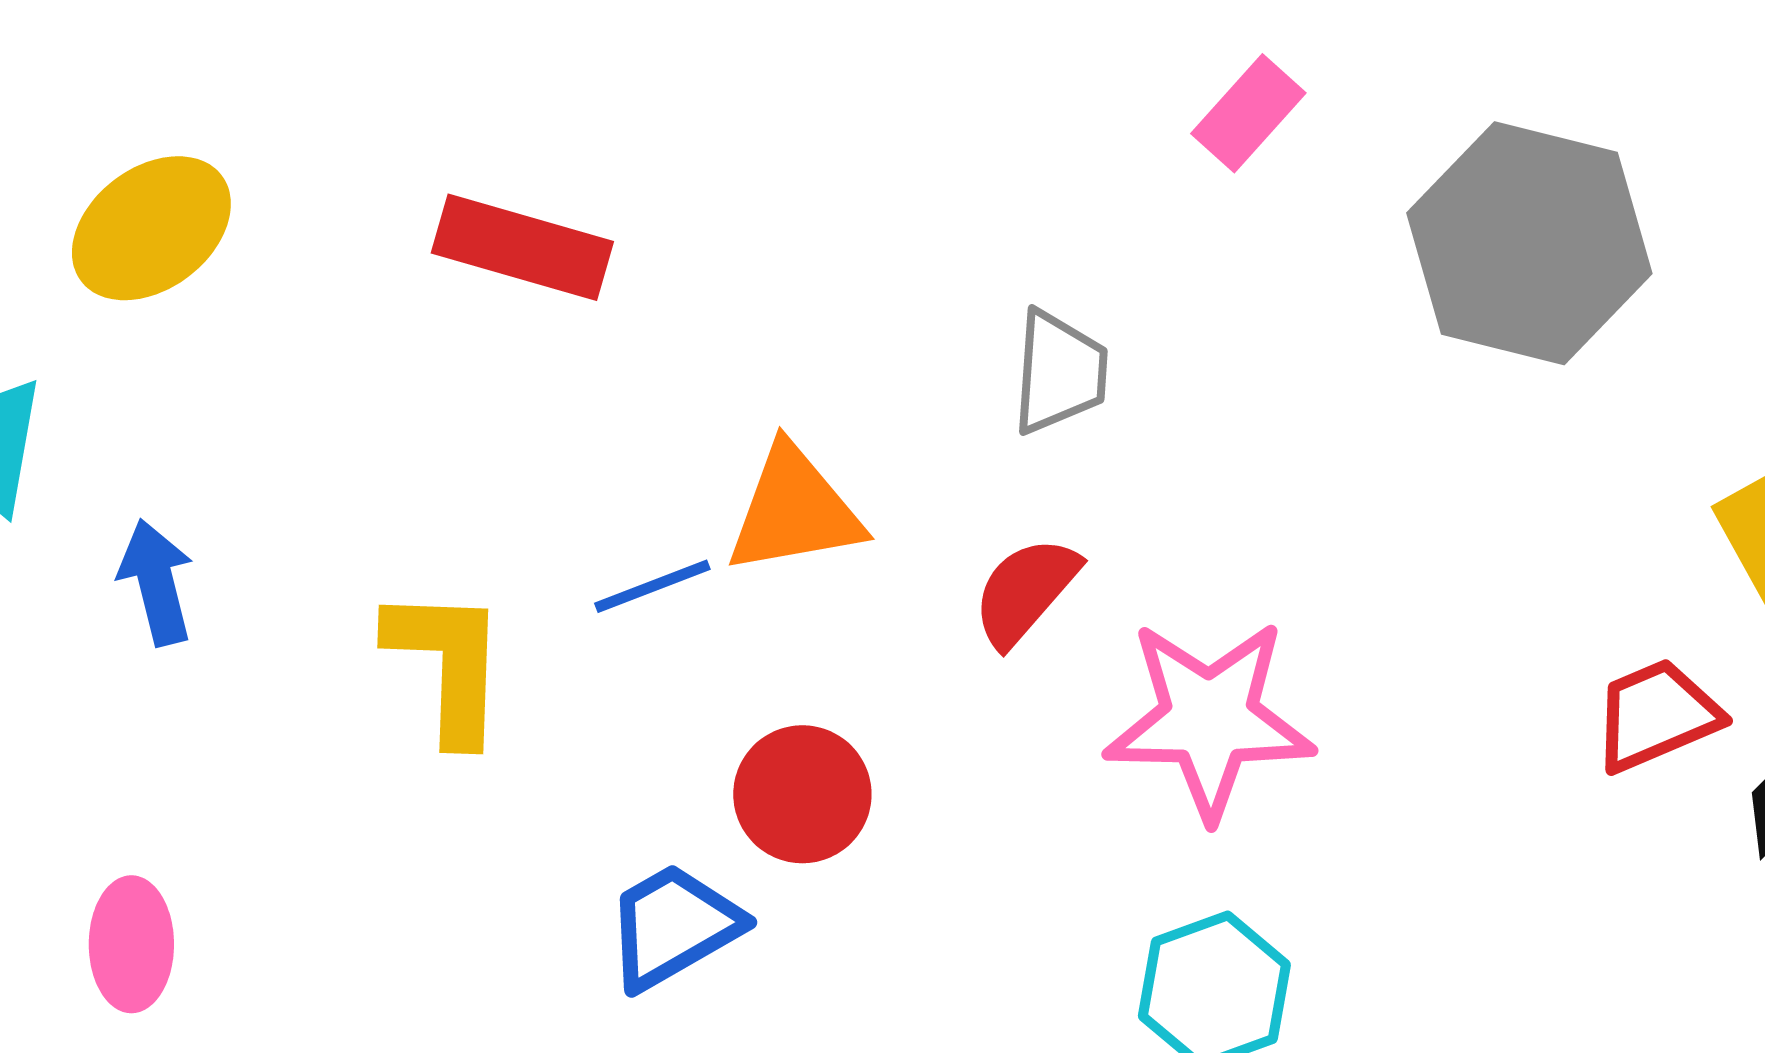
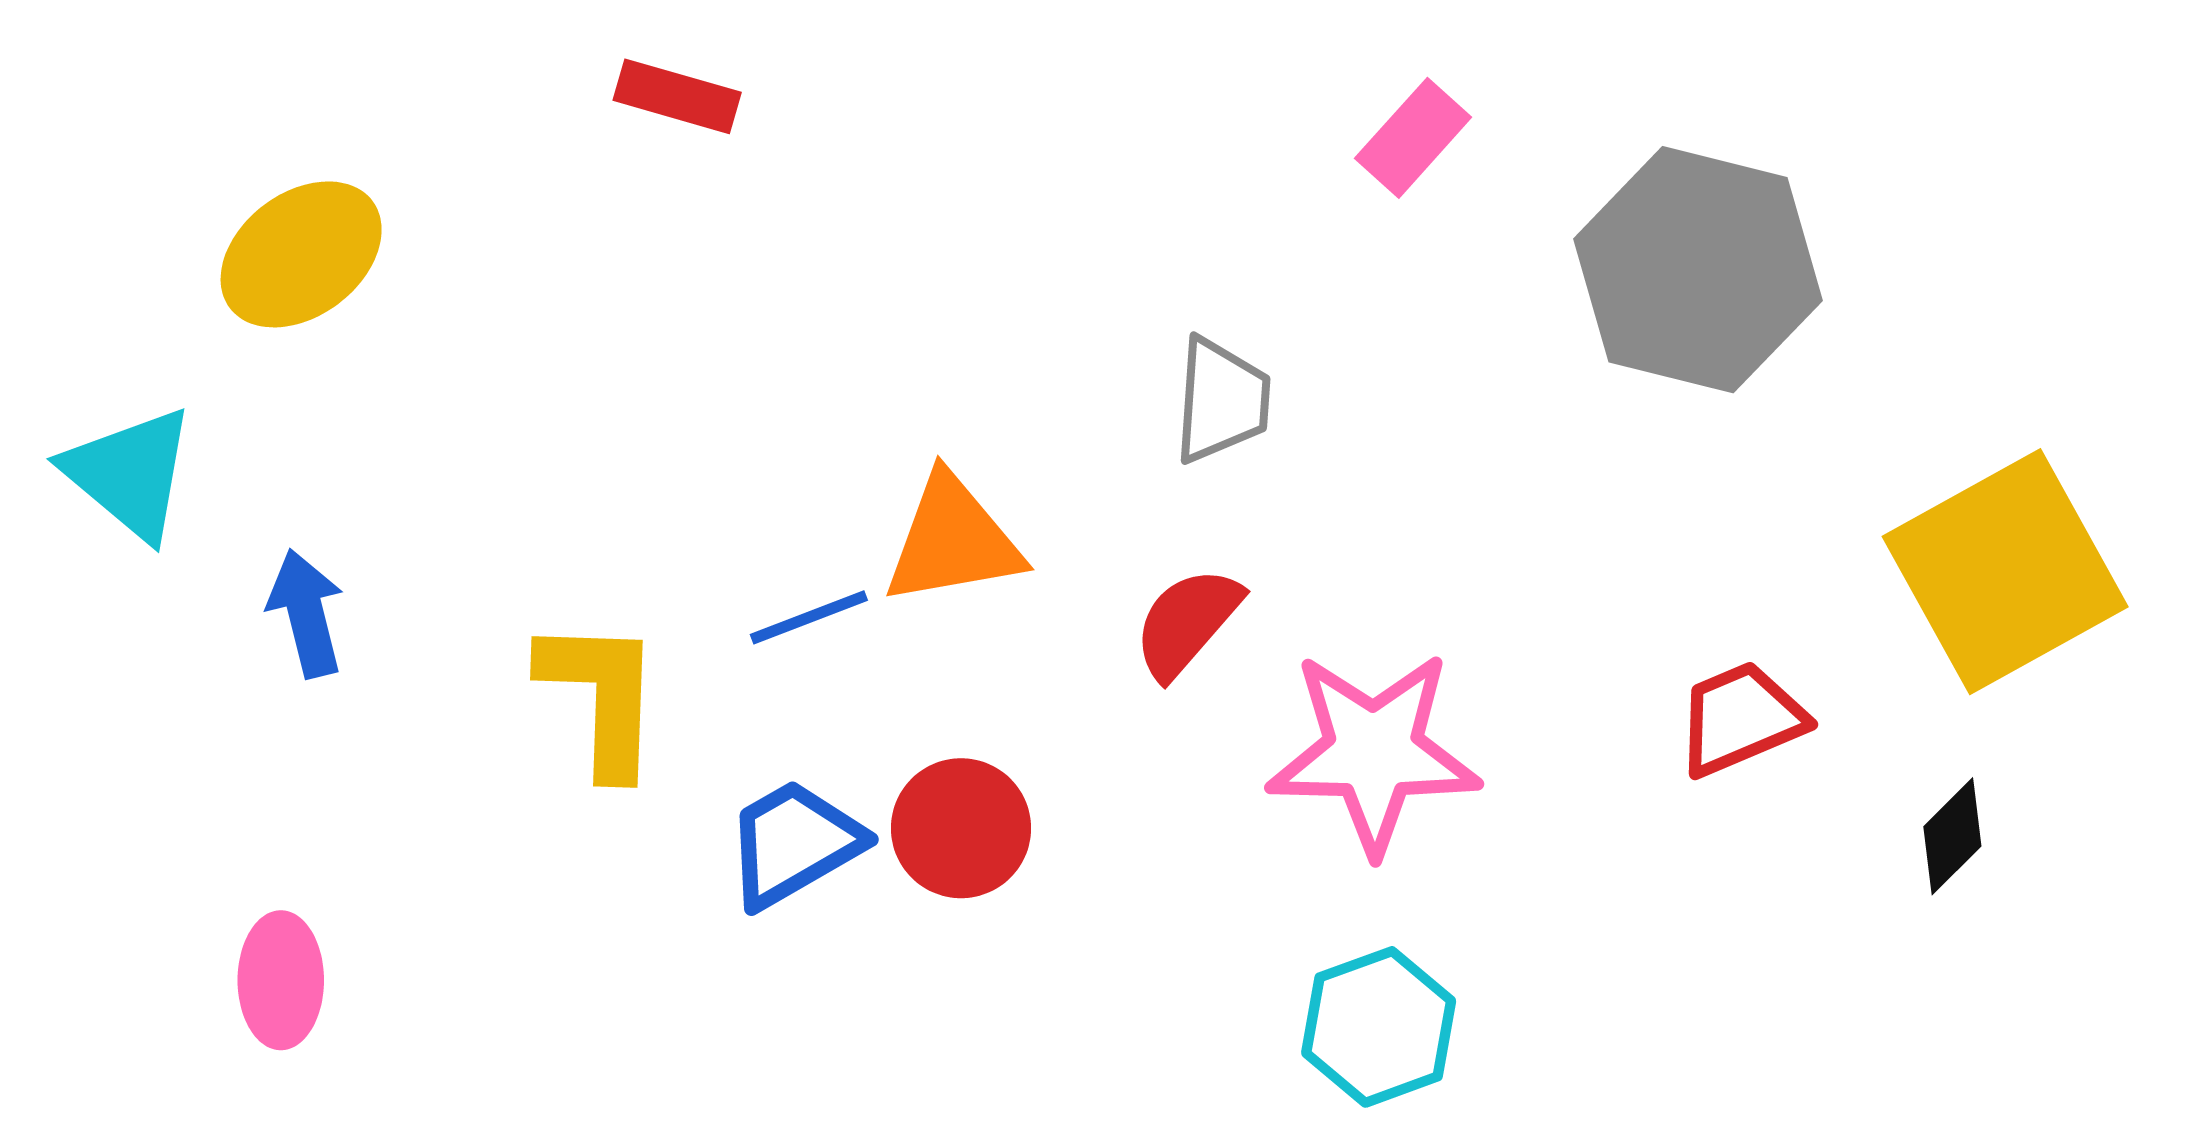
red rectangle: (522, 247) -> (677, 96), moved, size x0.7
red trapezoid: (1656, 715) -> (1741, 719), moved
blue trapezoid: (673, 926) -> (794, 843), moved

